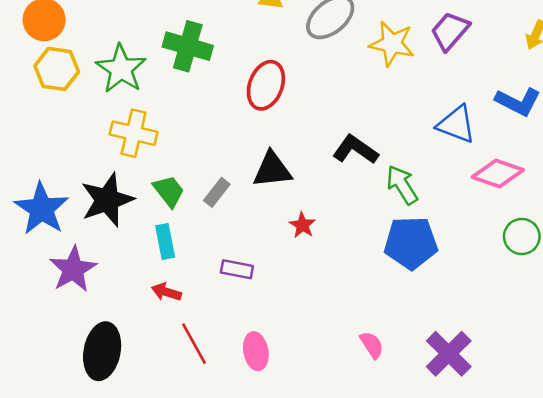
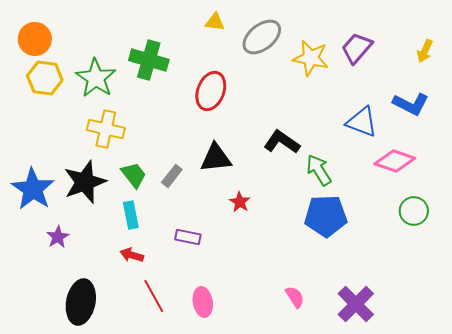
purple star: (73, 269) -> (58, 237), size x0.6

